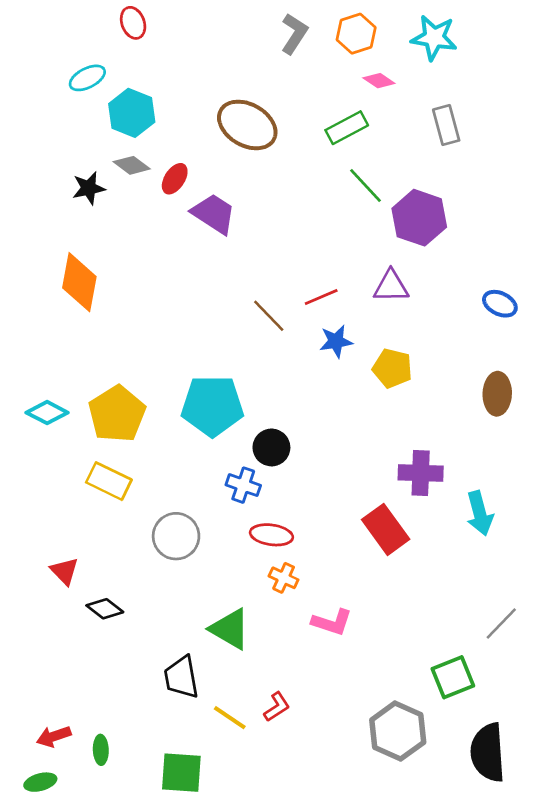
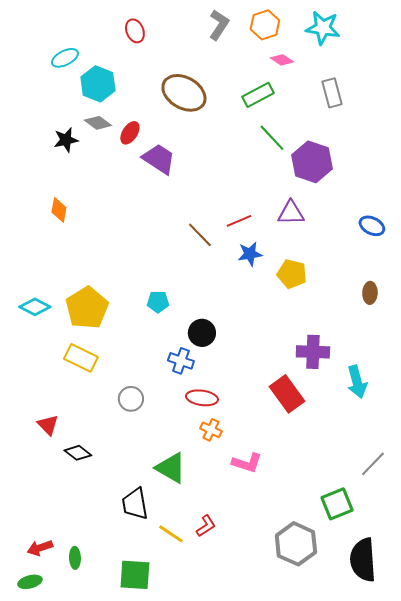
red ellipse: (133, 23) -> (135, 31), moved
orange diamond: (79, 282) -> (59, 210), size x0.6
brown ellipse: (497, 394) -> (370, 293), size x0.7
cyan pentagon: (212, 406) -> (158, 302), size x0.5
gray circle: (176, 536) -> (131, 399), size x0.7

